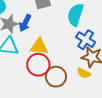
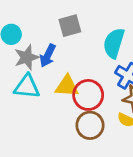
red circle: (38, 65) -> (88, 95), moved

